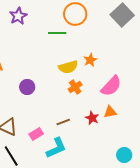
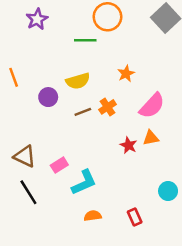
yellow semicircle: (68, 67) -> (78, 81), moved
purple circle: (27, 87) -> (48, 97), moved
brown line: (63, 122) -> (83, 112), moved

